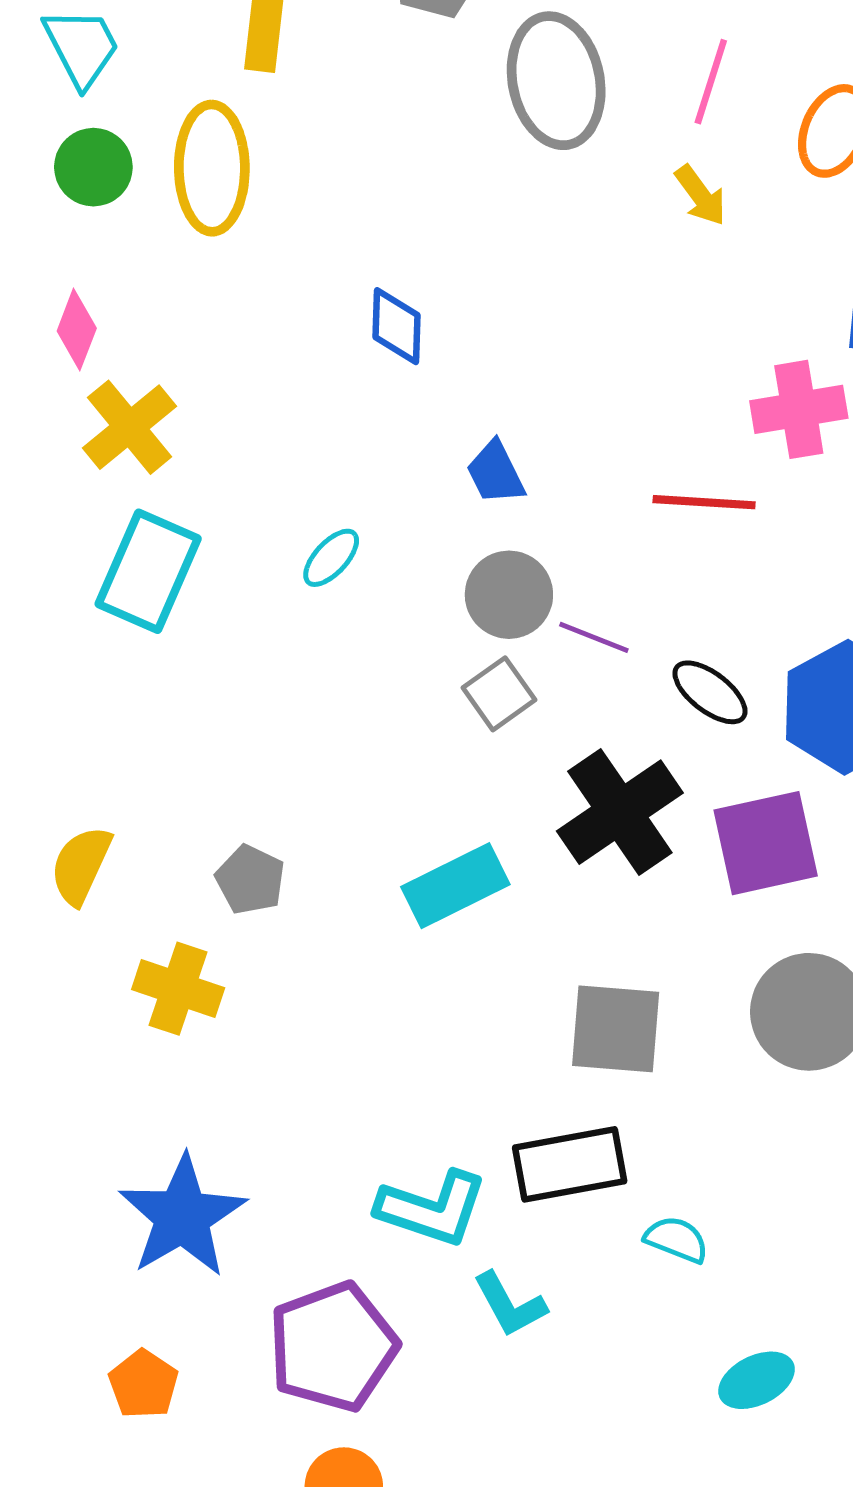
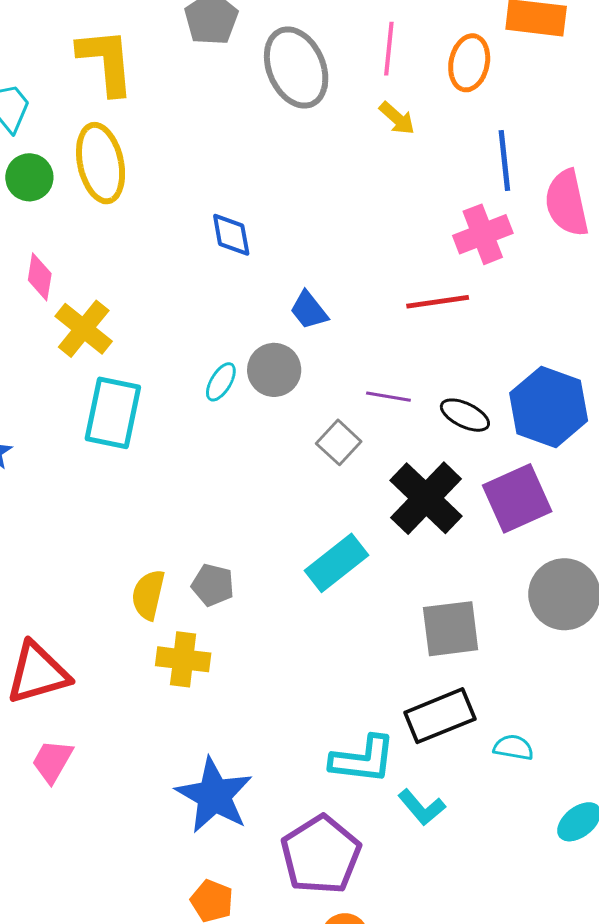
gray circle: (509, 595) -> (274, 370), moved
yellow semicircle: (81, 865) -> (148, 595), moved

